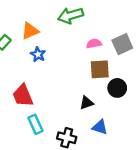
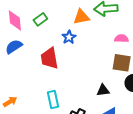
orange triangle: (30, 31) -> (81, 17), moved
red trapezoid: (23, 96) -> (49, 58), moved

